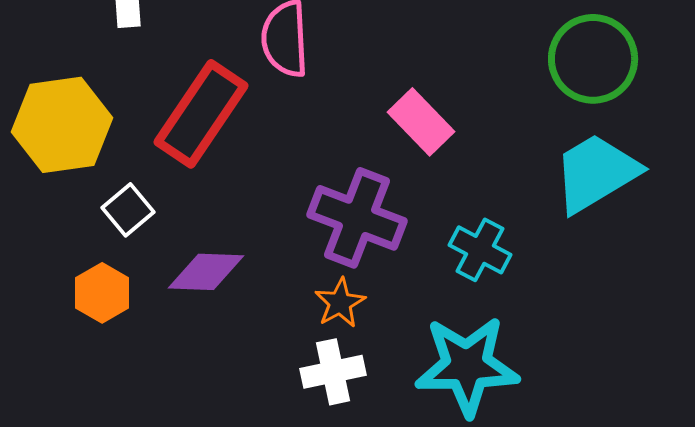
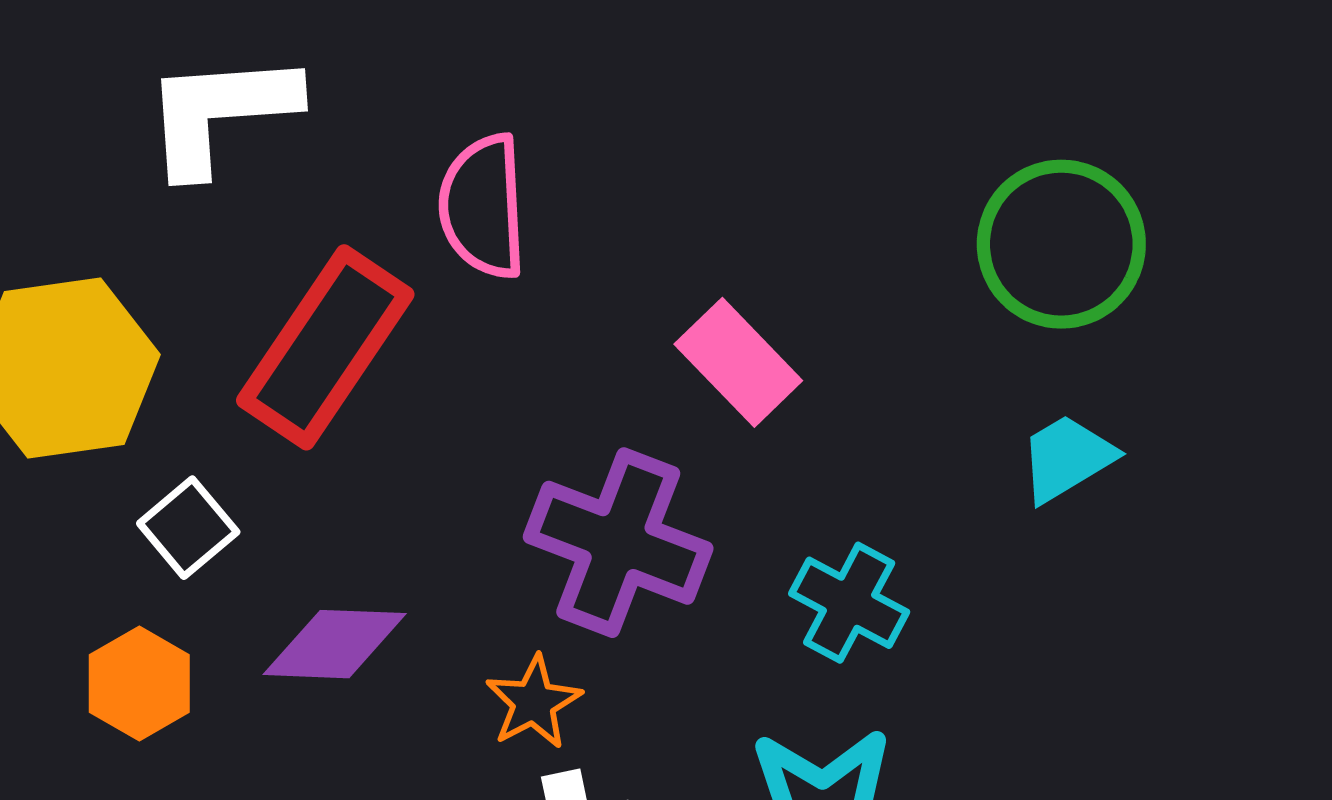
cyan trapezoid: (596, 173) -> (1067, 458), size x0.6
orange star: (340, 303) -> (534, 702), moved

